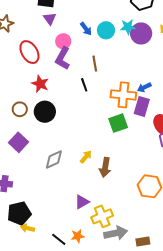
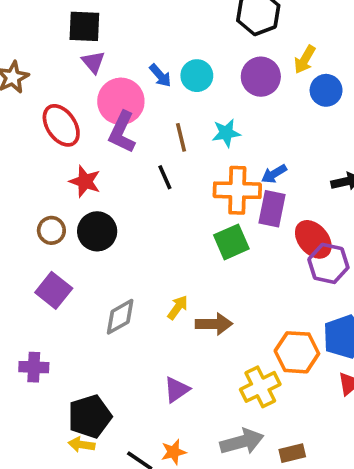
cyan star: (128, 27) -> (226, 133), moved
pink circle: (63, 41) -> (121, 101), size x1.6
brown arrow: (105, 167) -> (214, 324), turned -96
black pentagon: (19, 213) -> (90, 416), moved
yellow cross: (102, 216) -> (260, 387), moved

